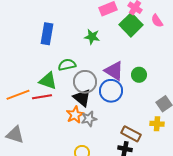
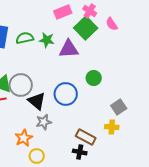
green semicircle: (67, 65) -> (25, 38), moved
purple triangle: (114, 71) -> (69, 49), moved, turned -35
gray circle: (85, 82) -> (21, 85), moved
orange star: (75, 115) -> (24, 138), moved

